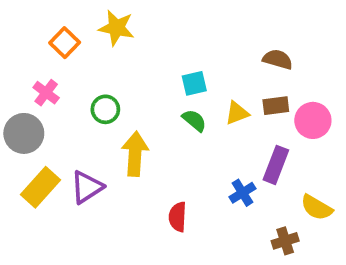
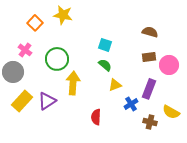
cyan square: (194, 83) -> (105, 45), turned 32
green circle: (105, 109) -> (57, 59), size x1.5
yellow triangle: (237, 113) -> (115, 85), moved
brown cross: (285, 241) -> (150, 122), moved, turned 32

